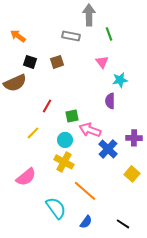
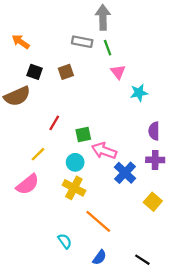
green line: (109, 34) -> (108, 48), moved
purple semicircle: (110, 101) -> (154, 131), moved
pink semicircle: (26, 177) -> (28, 184), moved
cyan semicircle: (56, 208) -> (65, 241), size x0.6

